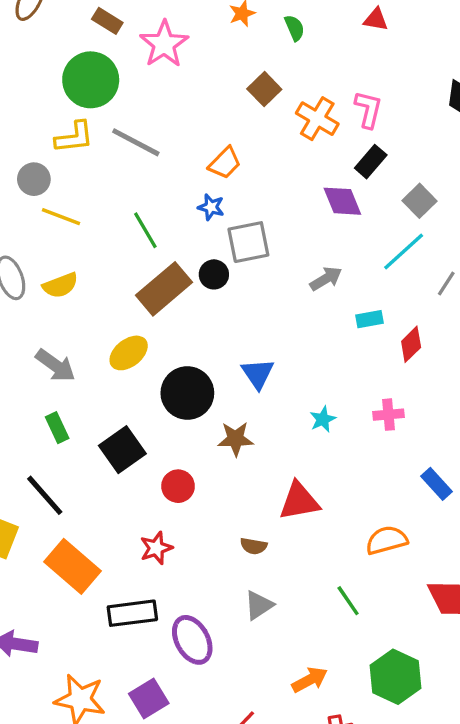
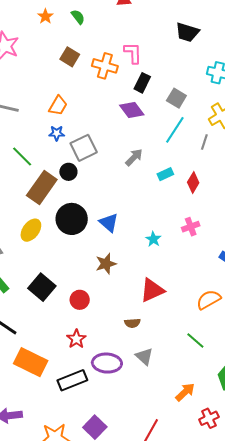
black circle: (187, 393) -> (72, 219), moved
gray triangle: (259, 605) -> (144, 356), turned -30
purple ellipse: (192, 640) -> (107, 363), moved, turned -44

